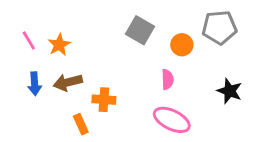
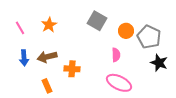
gray pentagon: (219, 27) -> (149, 37), moved, turned 30
orange star: (59, 45) -> (49, 25), moved
orange rectangle: (81, 124) -> (47, 86), moved

